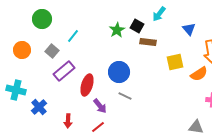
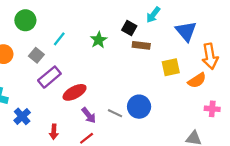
blue triangle: (189, 29) -> (186, 31), size x1.5
green star: (117, 30) -> (99, 40), moved
blue circle: (119, 72) -> (139, 107), moved
red ellipse: (87, 85) -> (75, 92), turned 45
gray line: (125, 96) -> (115, 113), moved

